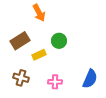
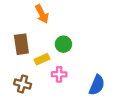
brown rectangle: (20, 41) -> (21, 44), turned -66
pink cross: (55, 82) -> (59, 74), moved

